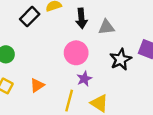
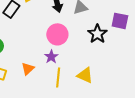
purple star: (84, 79) -> (51, 57), moved

